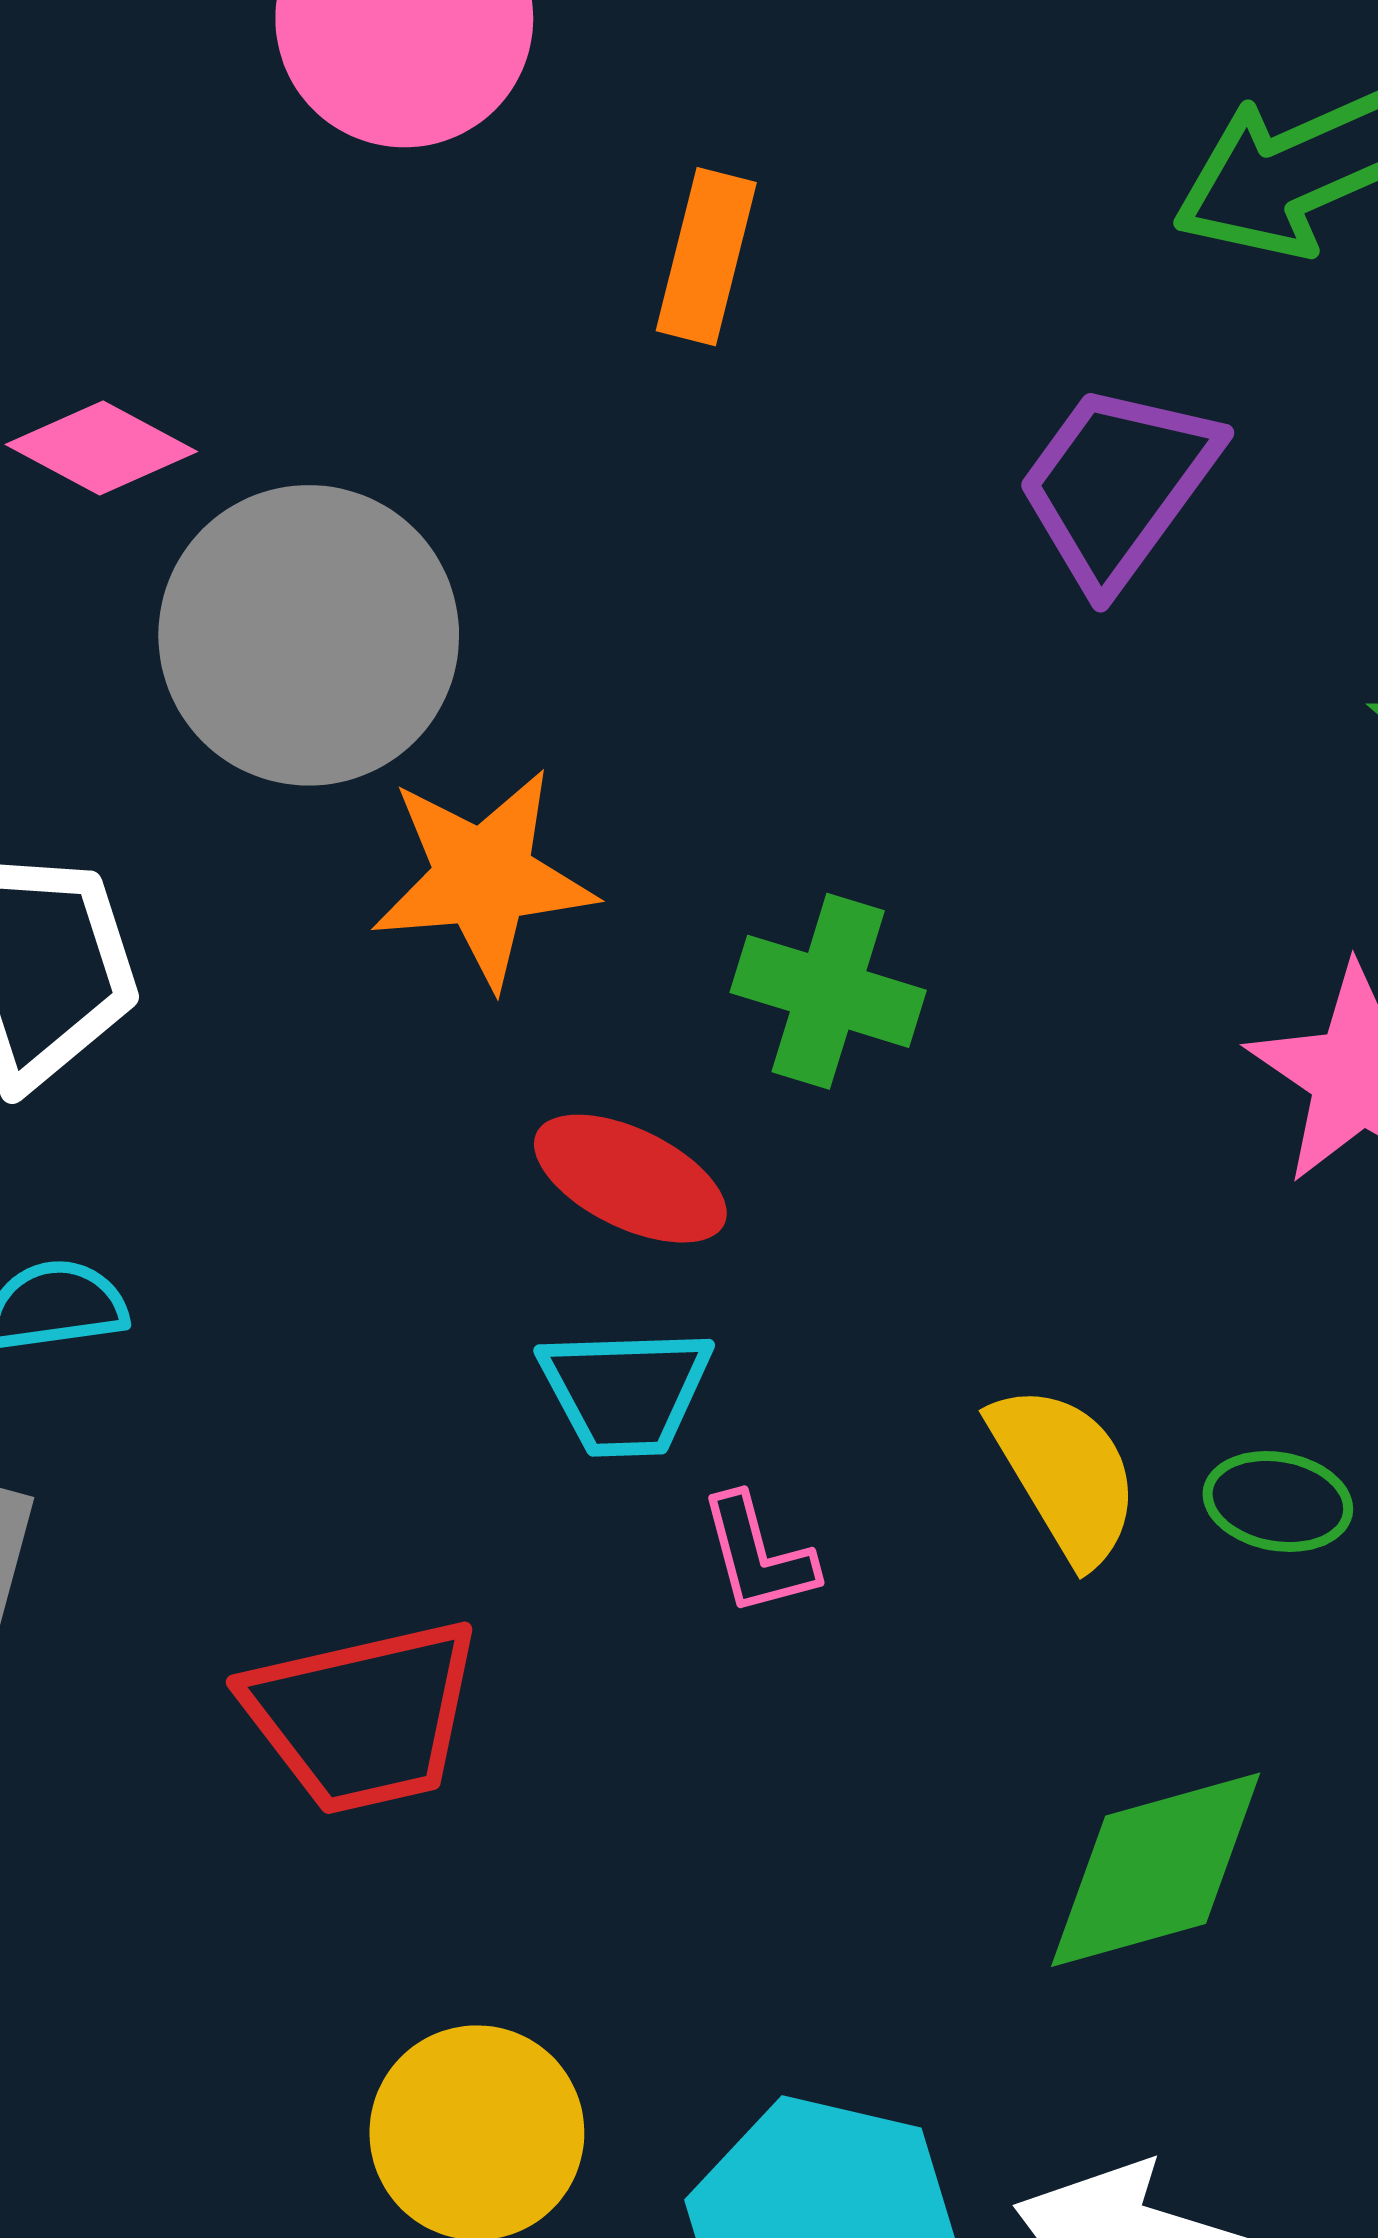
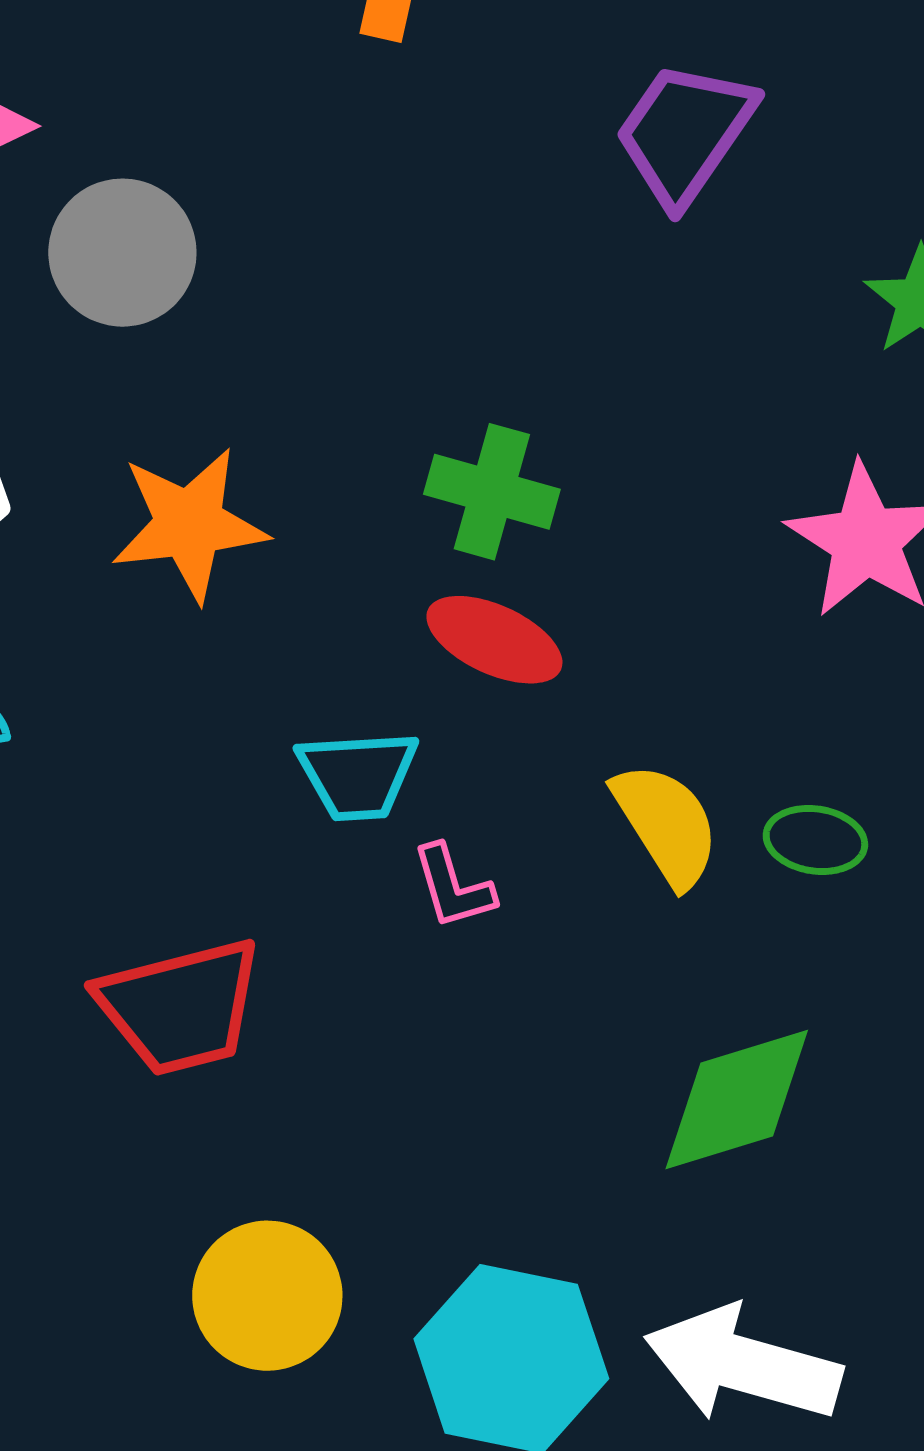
gray circle: (309, 635) -> (122, 253), size x0.7
orange star: (483, 878) -> (189, 524), moved
red ellipse: (630, 1179) -> (494, 640), moved

